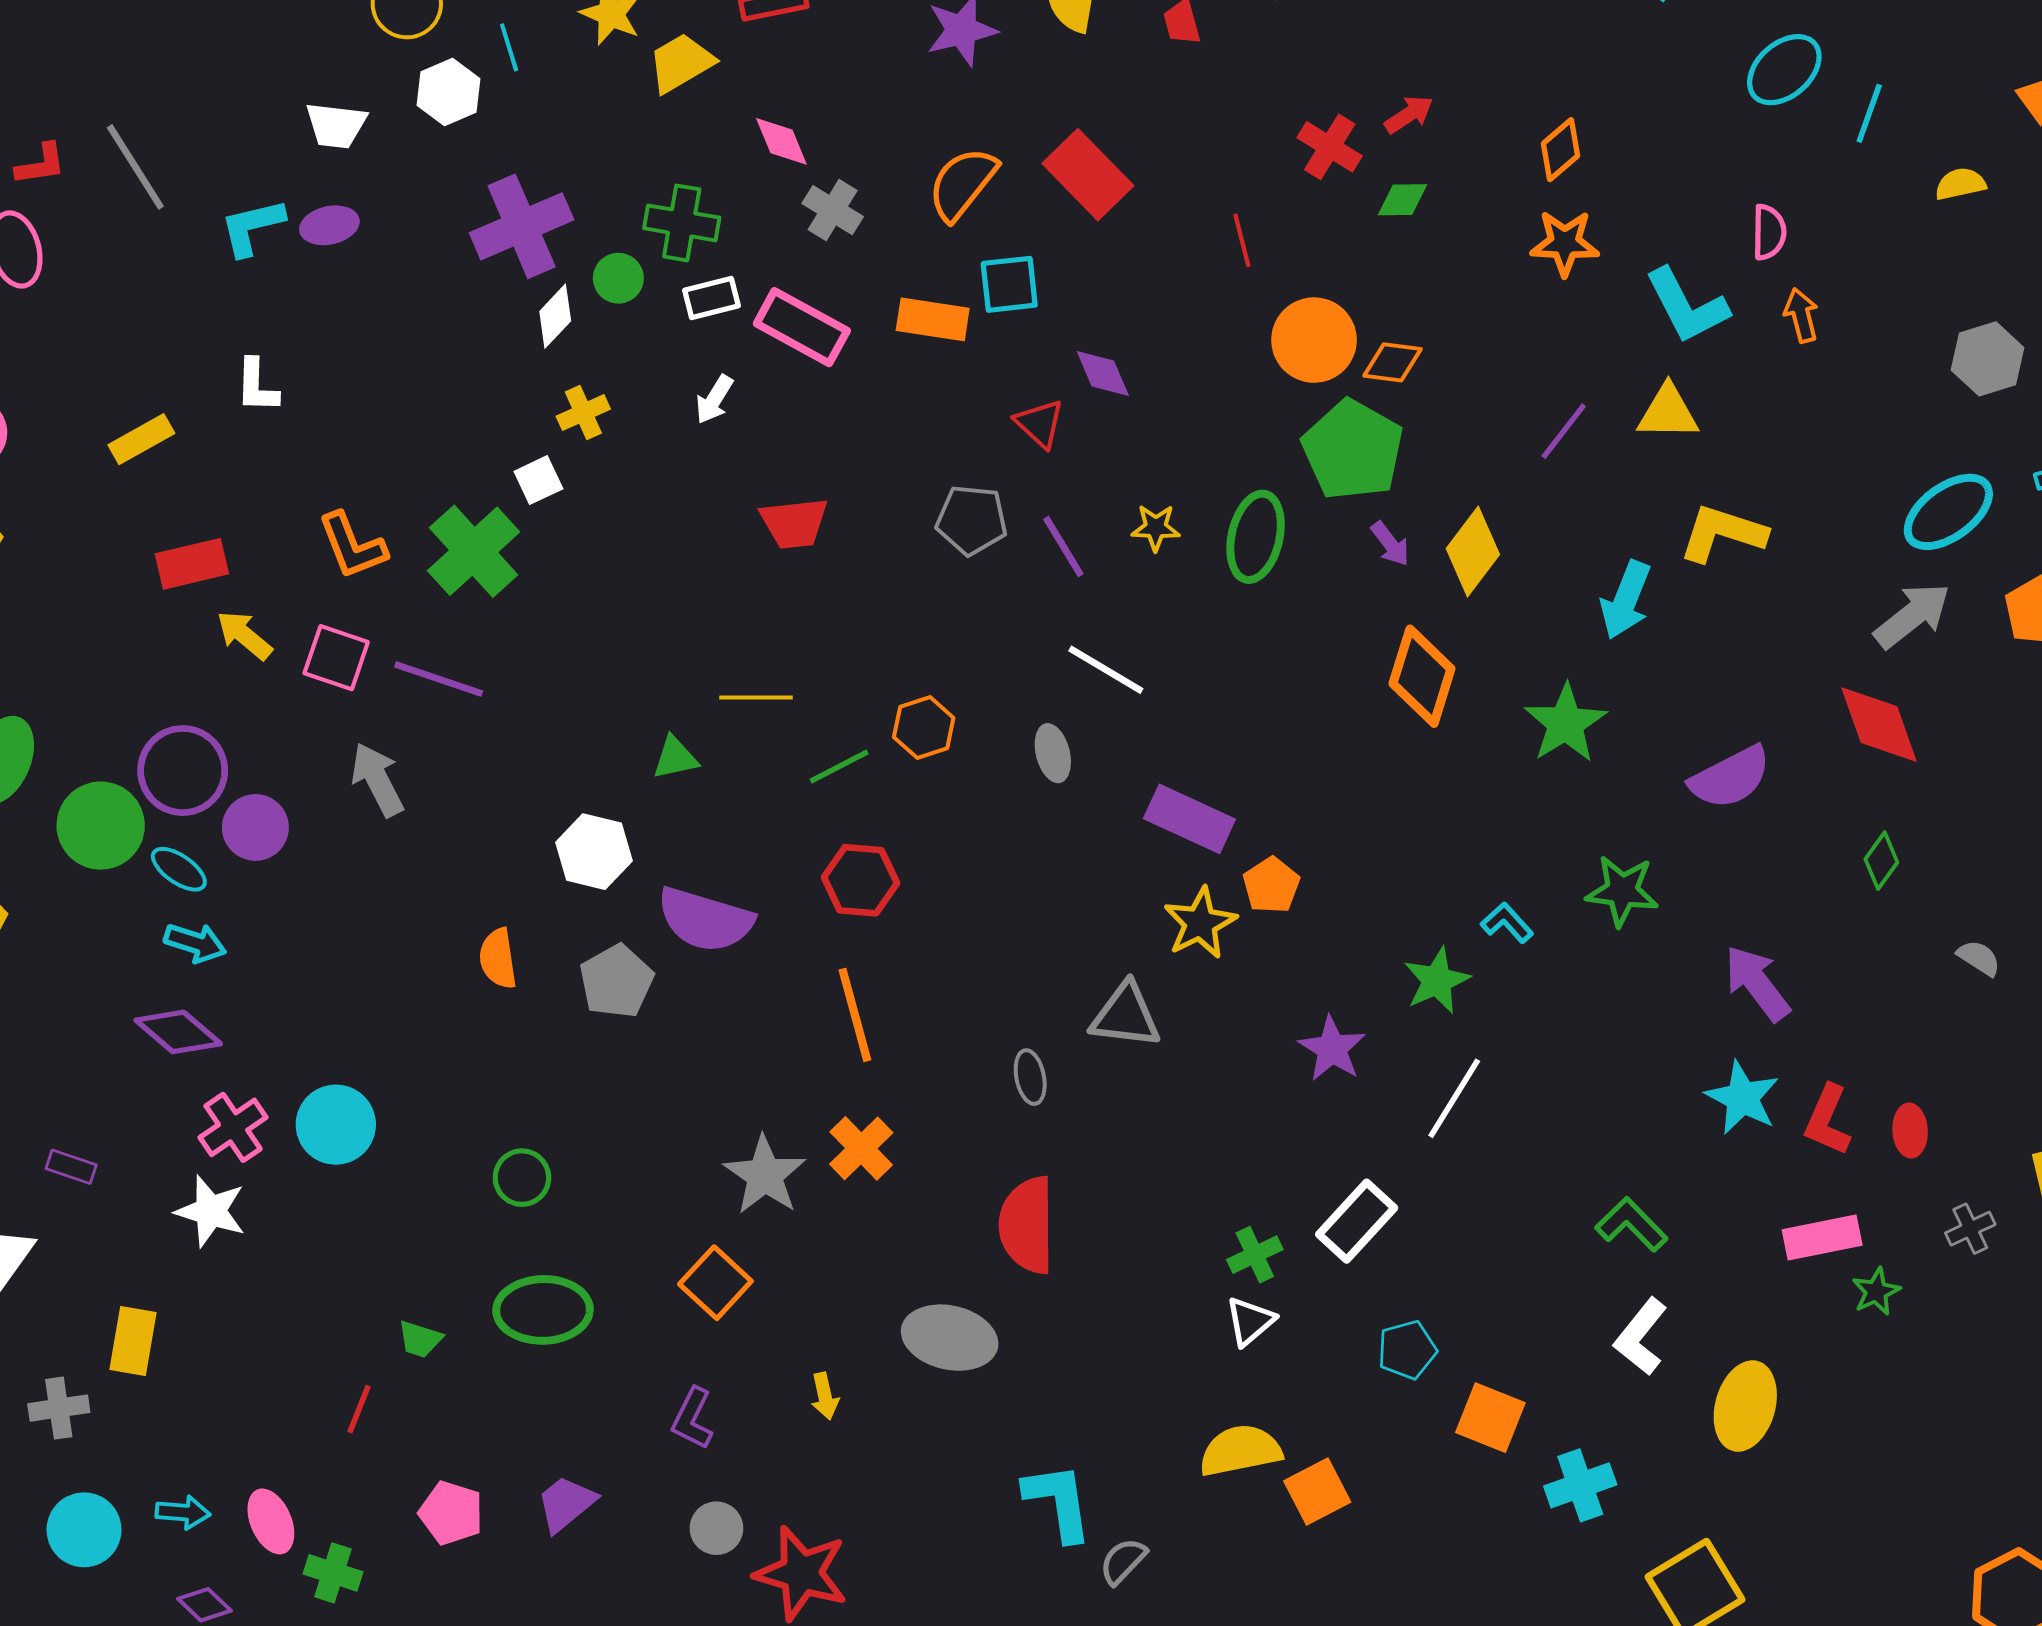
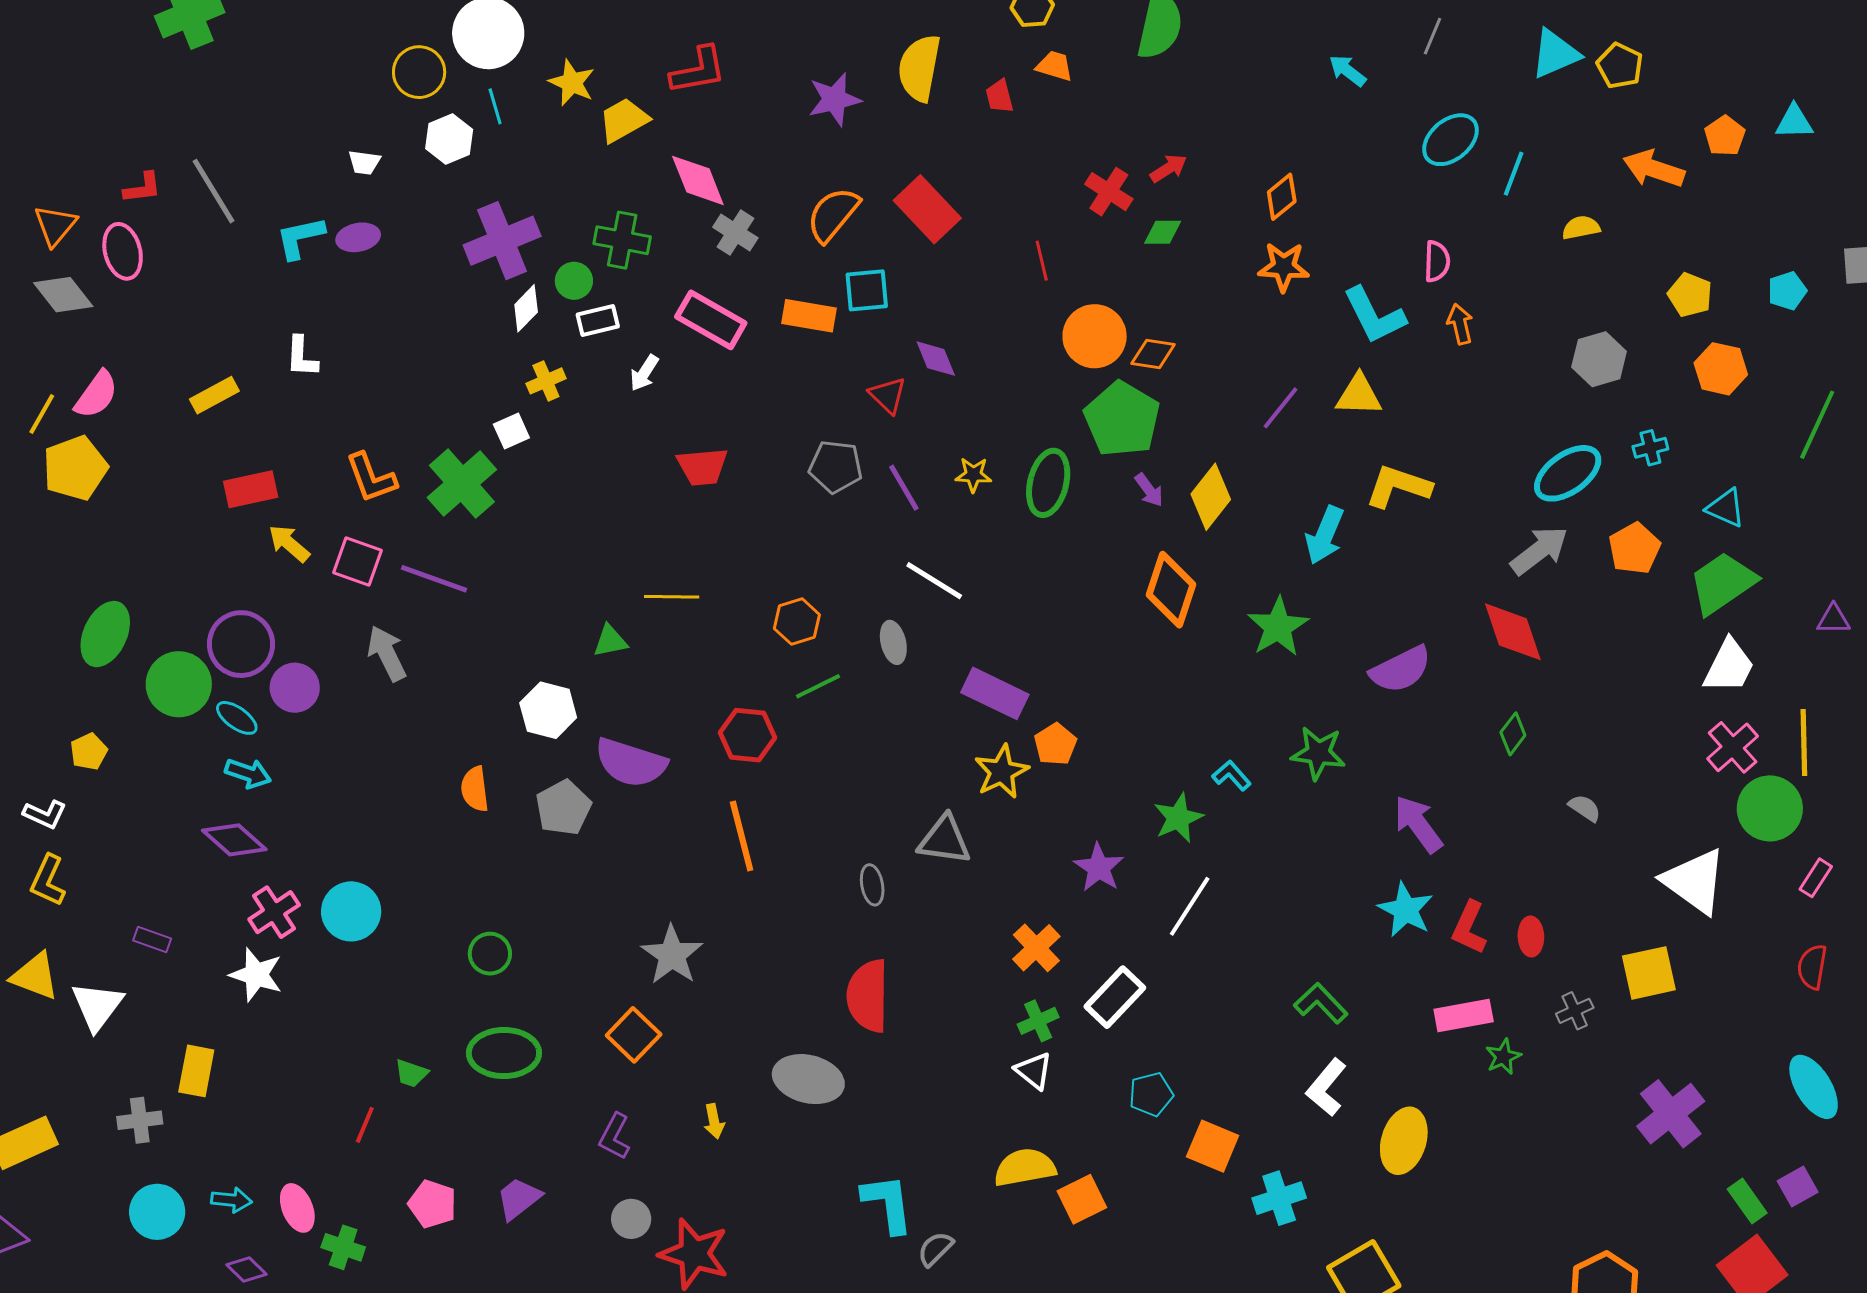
white trapezoid: (336, 125) -> (364, 162), size x0.7
pink diamond: (781, 141) -> (698, 180), size x1.4
white rectangle: (711, 298) -> (598, 320), moved
green line: (839, 767) -> (818, 686), moved
orange cross: (861, 1148) -> (1036, 948), moved
white triangle: (1250, 1321) -> (1034, 1071), turned -42

